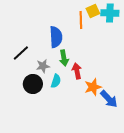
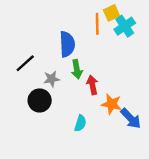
cyan cross: (110, 13) -> (125, 26), moved, turned -36
cyan semicircle: (56, 81) -> (80, 123), moved
orange star: (93, 87) -> (112, 104), turned 30

